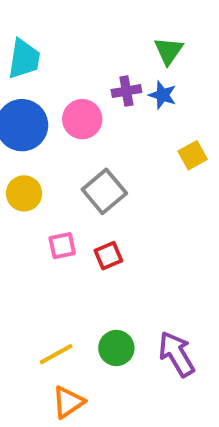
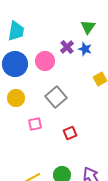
purple cross: (126, 91) -> (67, 47), turned -32
red square: (108, 256) -> (70, 133), moved

